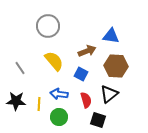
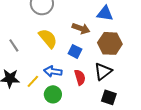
brown arrow: (87, 51) -> (81, 28), turned 42
yellow line: (39, 104) -> (33, 81), turned 40
black square: (98, 120) -> (109, 97), moved

